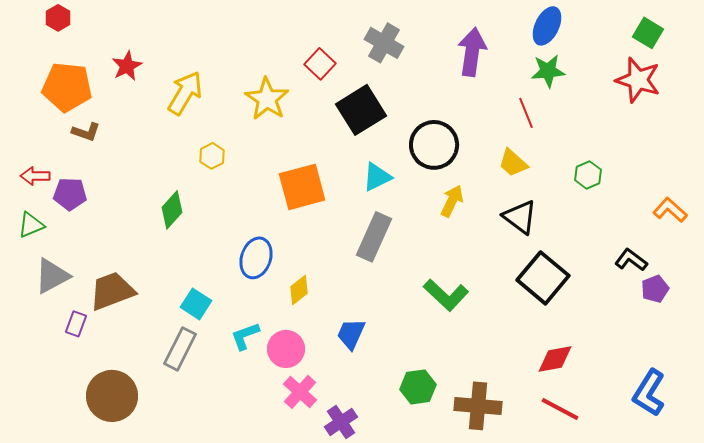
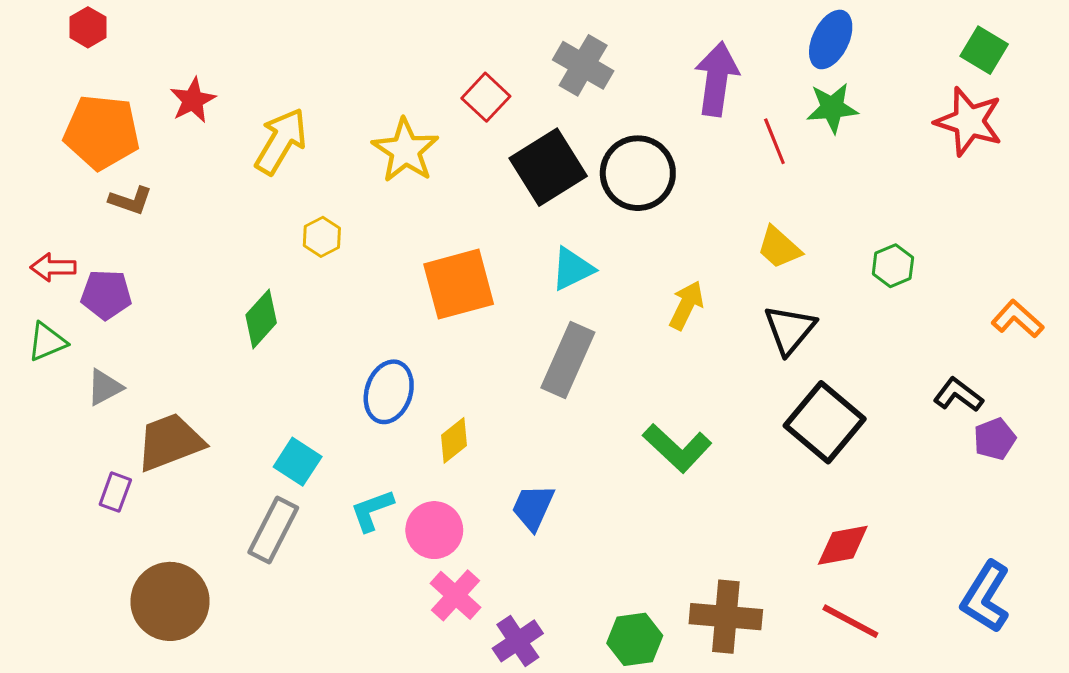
red line: (526, 113) -> (774, 141), moved
black circle: (434, 145) -> (638, 173), moved
black triangle: (520, 217) -> (790, 330), turned 33
gray triangle: (52, 276) -> (105, 387), moved, size x0.7
green hexagon: (418, 387) -> (635, 639), moved

